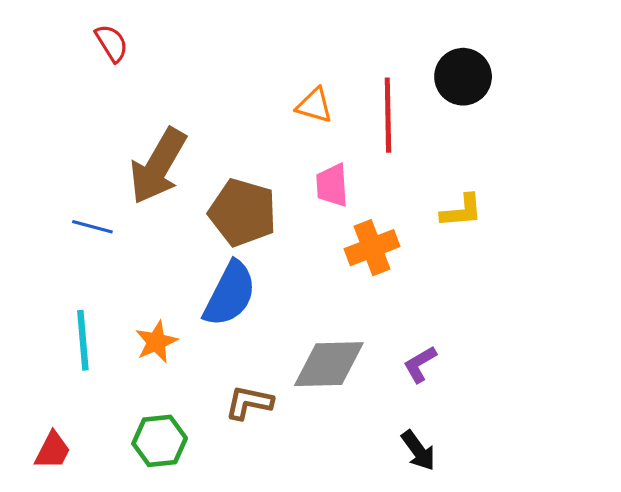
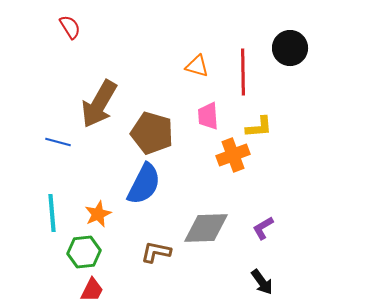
yellow L-shape: (461, 211) -> (259, 127), moved
green hexagon: (160, 441) -> (84, 252), moved
red trapezoid: (53, 450) -> (92, 290), moved

